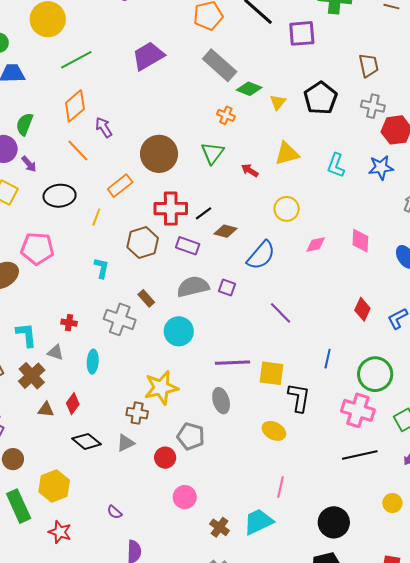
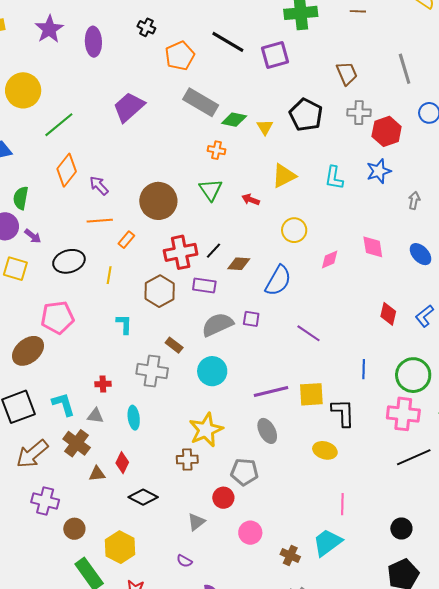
orange line: (78, 151) -> (100, 221), moved, turned -40
orange rectangle: (120, 186) -> (126, 240), size x0.7
gray triangle: (126, 443) -> (196, 522), moved
black circle: (334, 522) -> (401, 529), size x0.7

